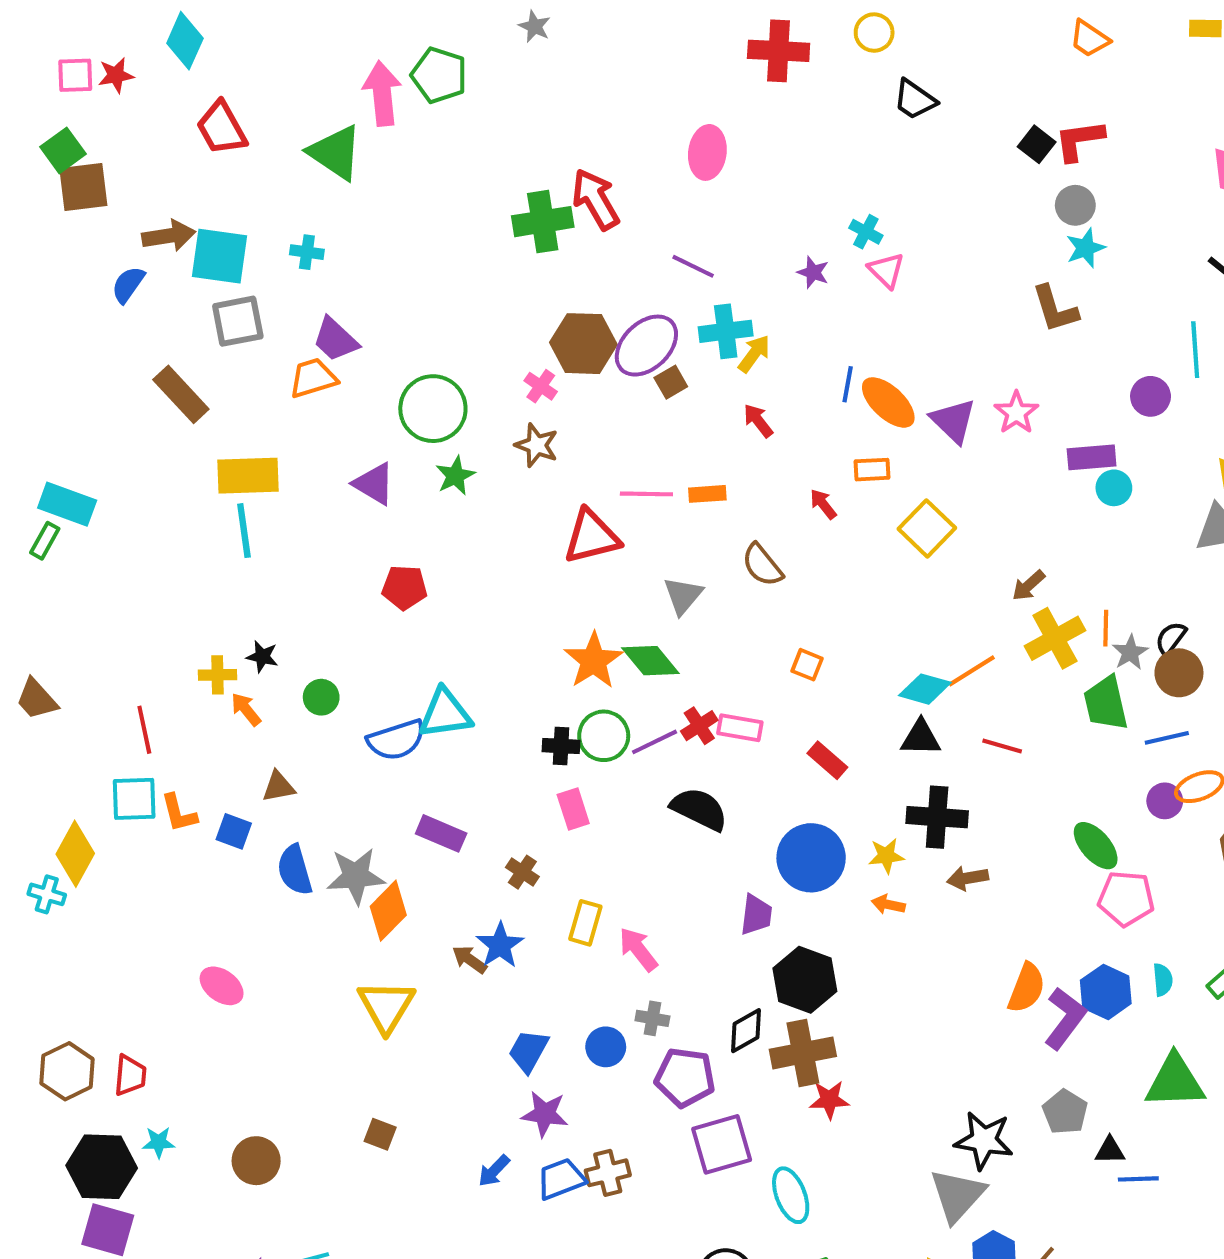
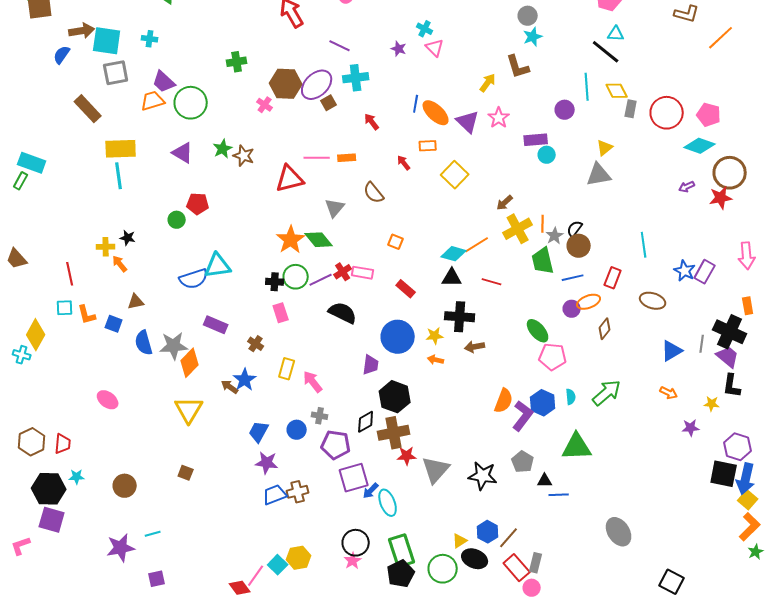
green cross: (543, 222) -> (237, 62), moved, size x0.7
yellow arrow: (754, 354) -> (488, 83), moved
green circle: (433, 409) -> (191, 103), moved
brown star: (537, 445) -> (244, 156), moved
green circle: (321, 697) -> (177, 220), moved
cyan square: (134, 799) -> (65, 308), size x0.7
blue arrow: (494, 1171) -> (371, 491), moved
gray triangle: (957, 1195) -> (436, 470), moved

